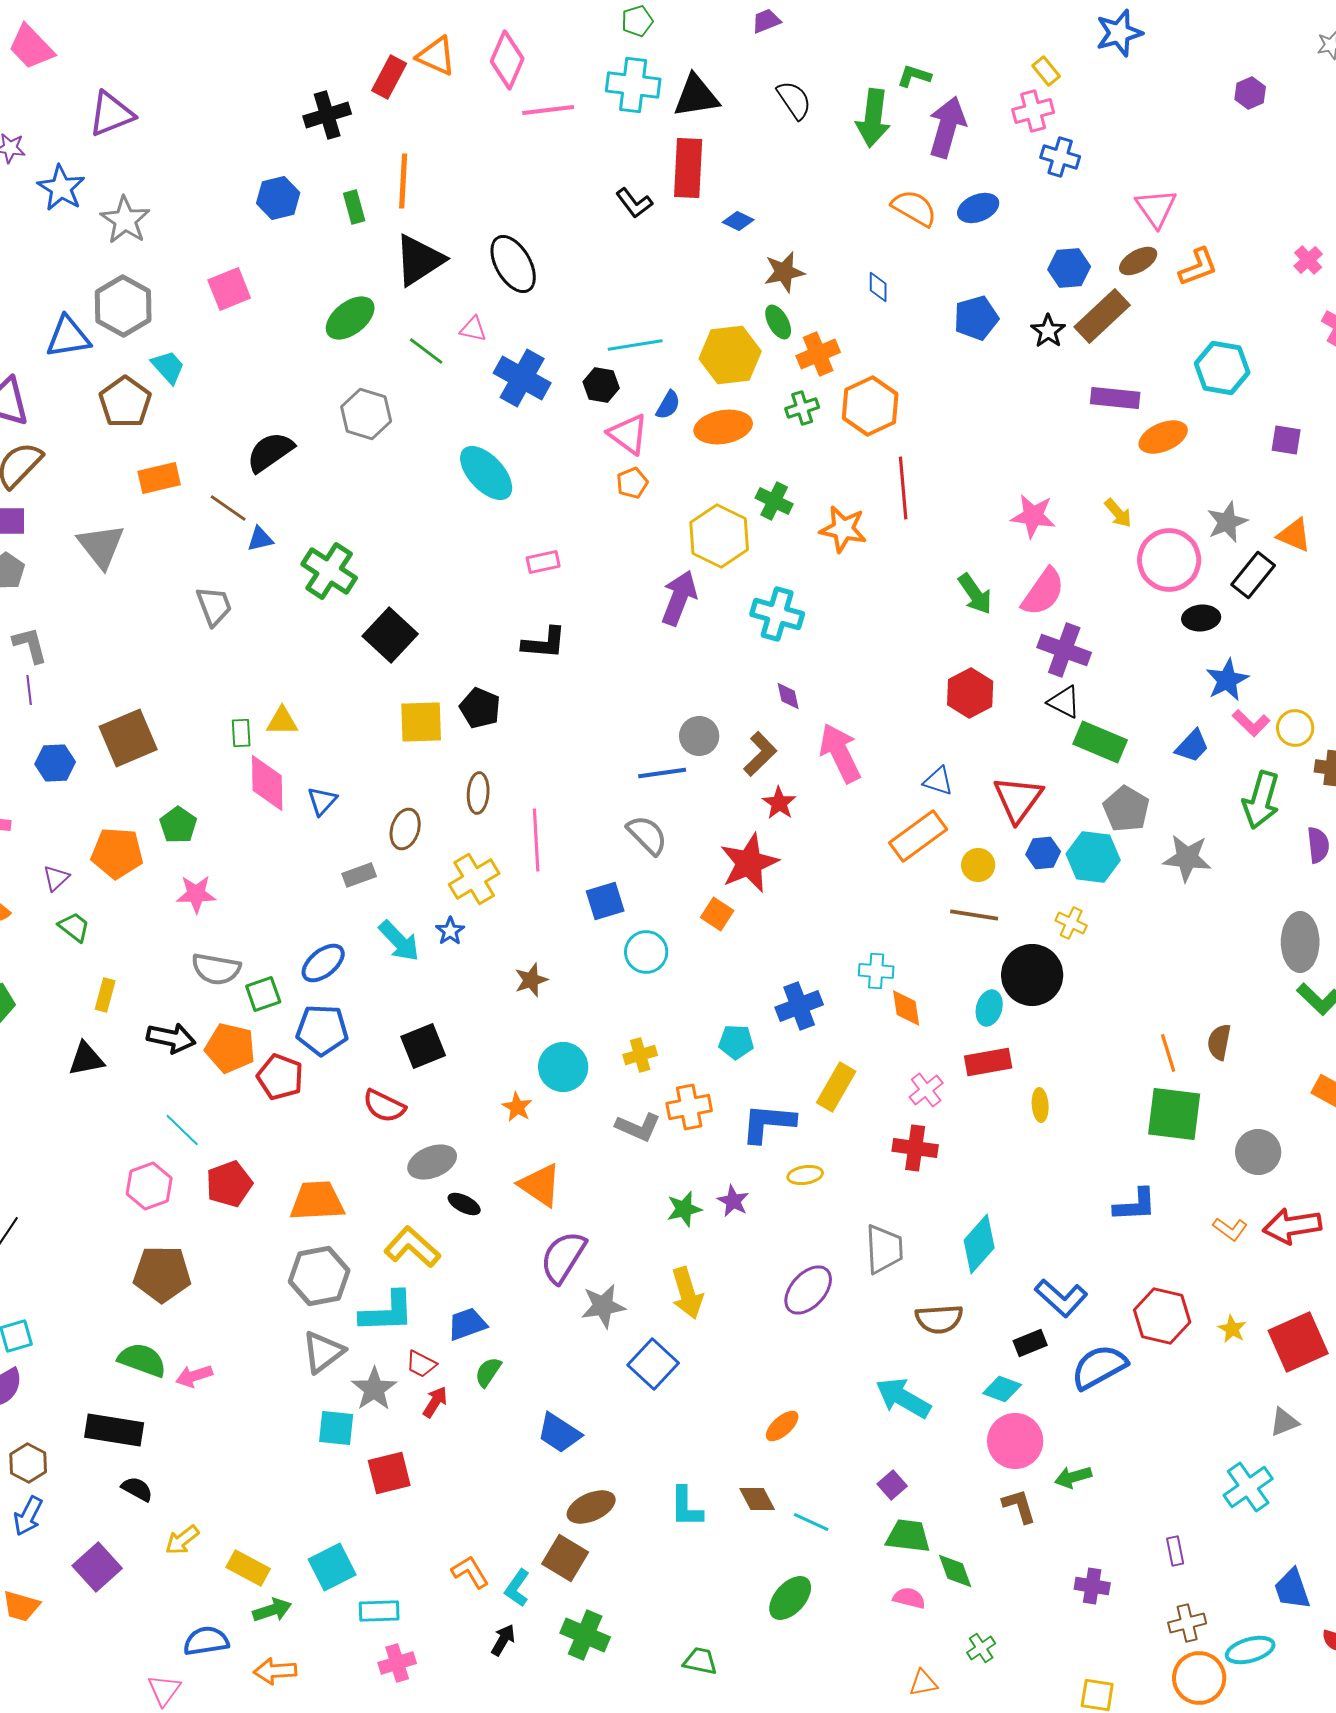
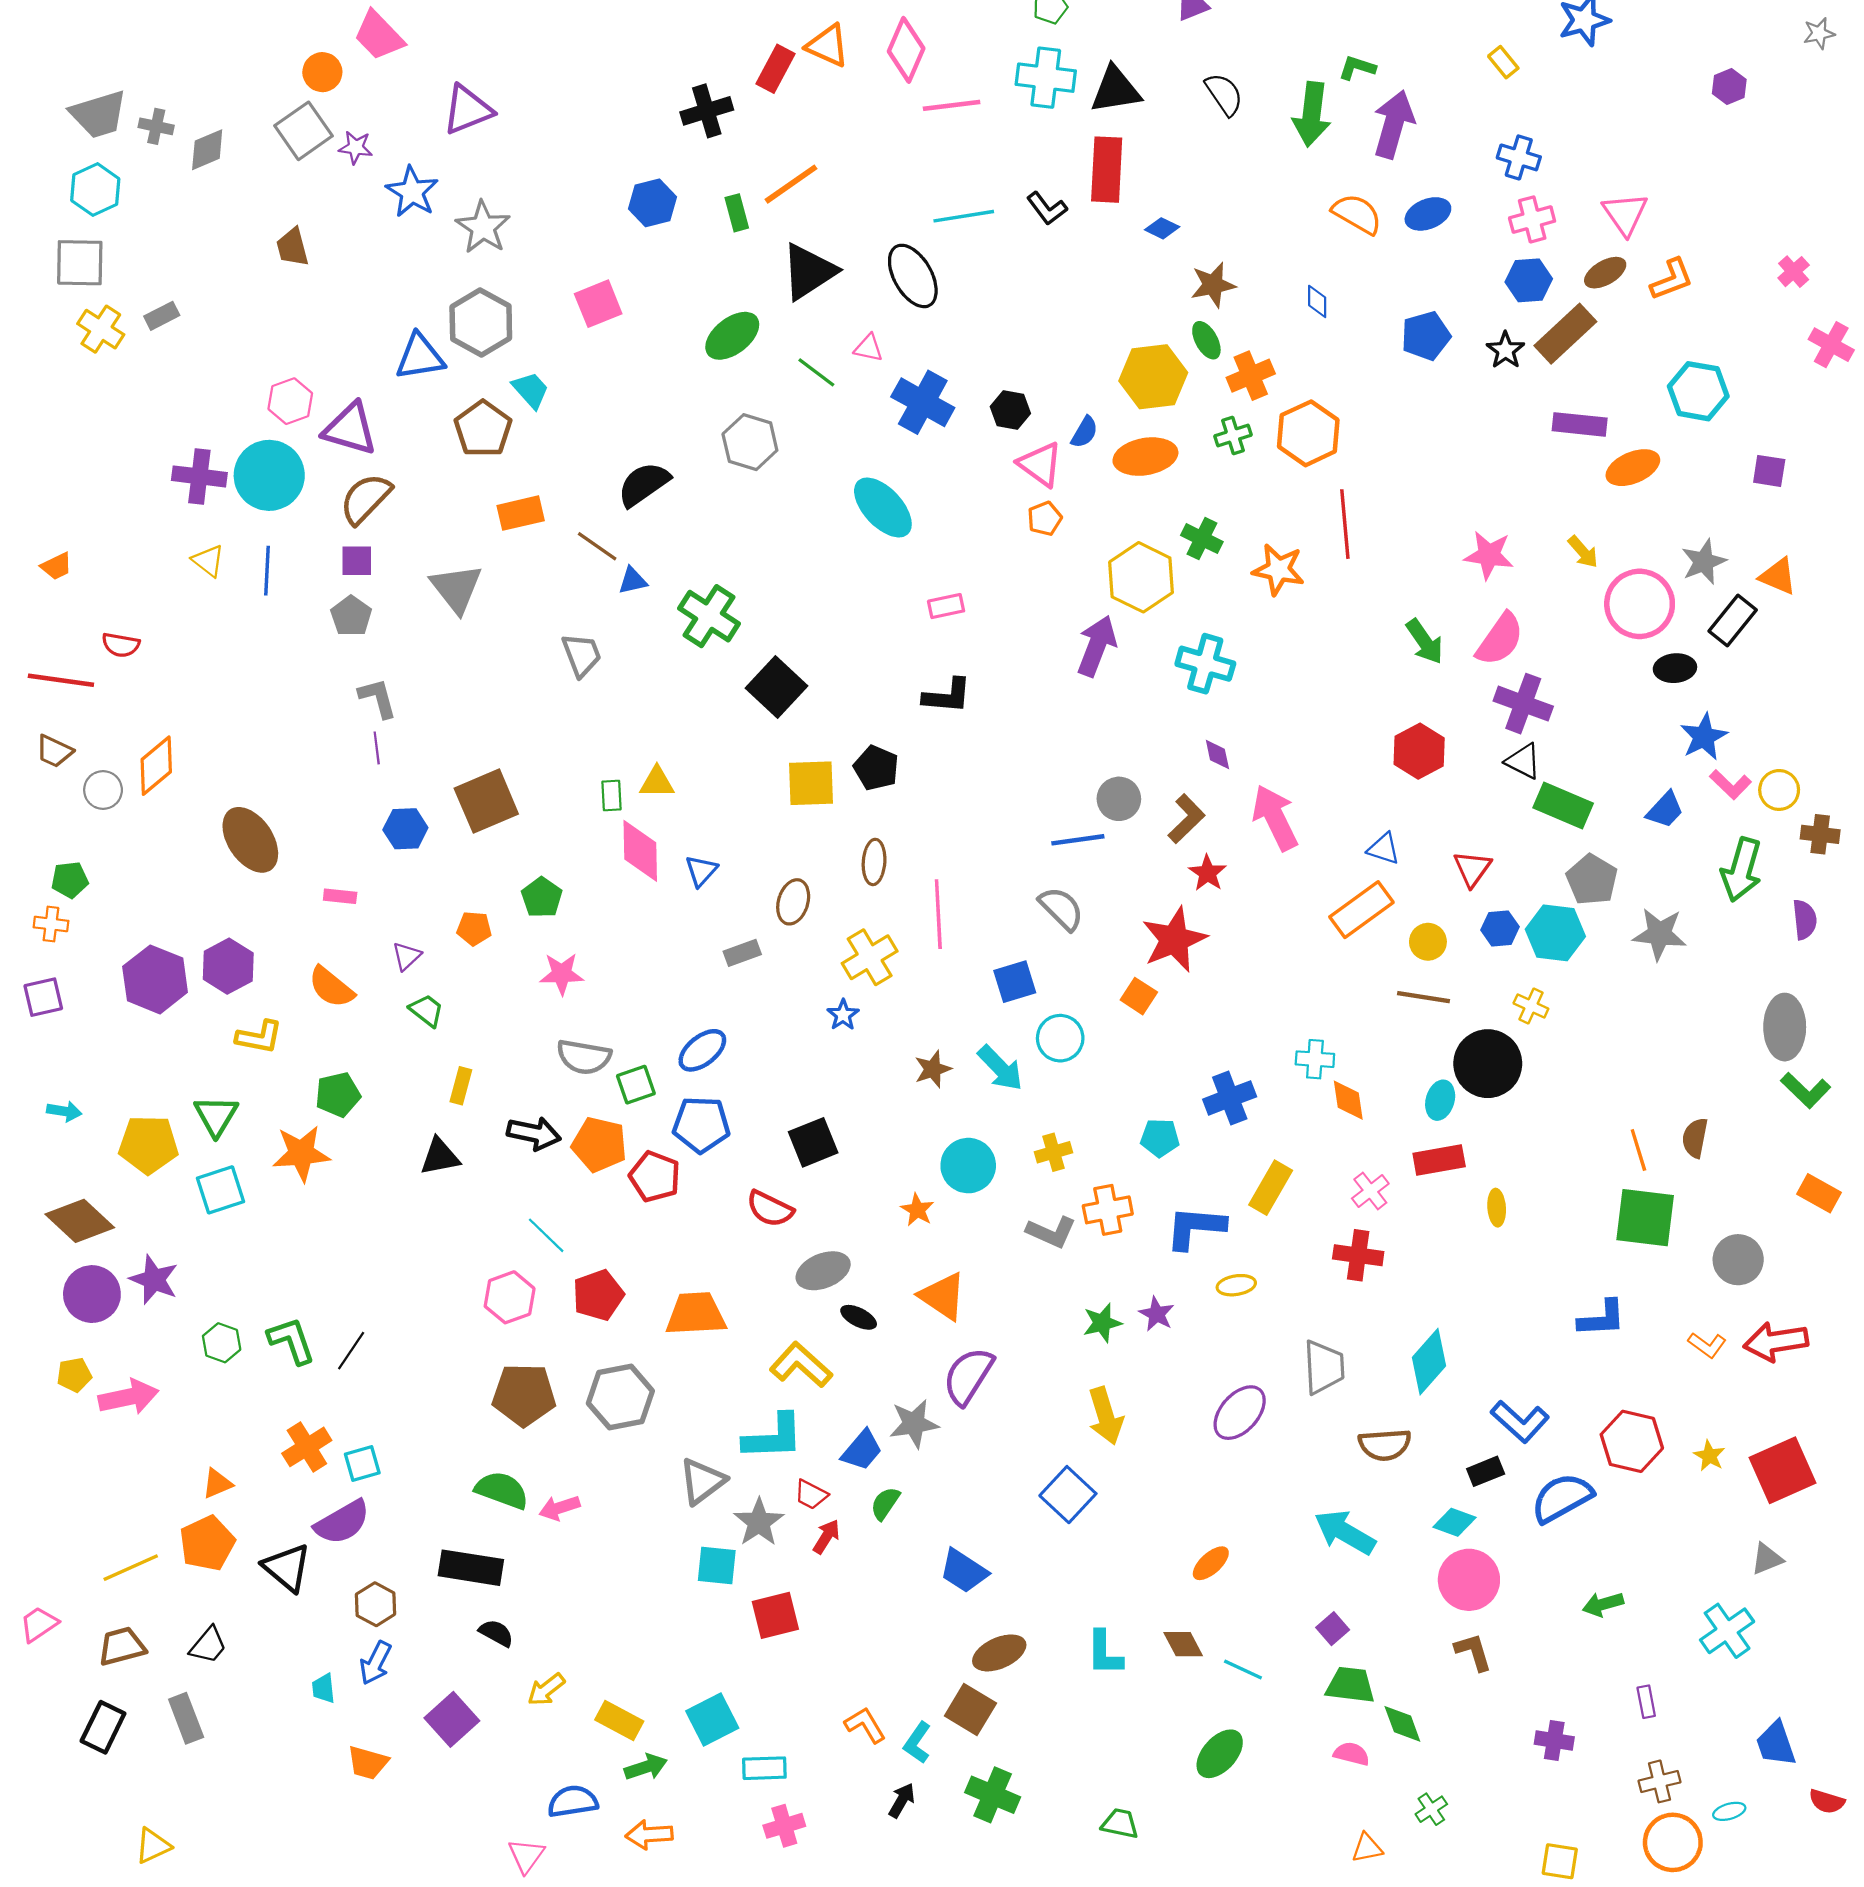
pink cross: (1033, 111) -> (1532, 219), moved
orange line: (403, 181) -> (791, 184), turned 52
cyan line: (635, 345) -> (964, 216), moved
red triangle: (1018, 799) -> (1472, 869), size x0.7
orange pentagon: (117, 853) -> (474, 928), size x0.6
cyan arrow: (399, 941) -> (1000, 1068), moved
gray hexagon: (319, 1276) -> (620, 1397), moved
gray star: (603, 1306) -> (914, 1424), moved
blue trapezoid: (467, 1324) -> (862, 1450), turned 150
green arrow: (1073, 1477) -> (1603, 1604), moved
cyan ellipse: (1250, 1650) -> (1729, 1811), size x0.6

